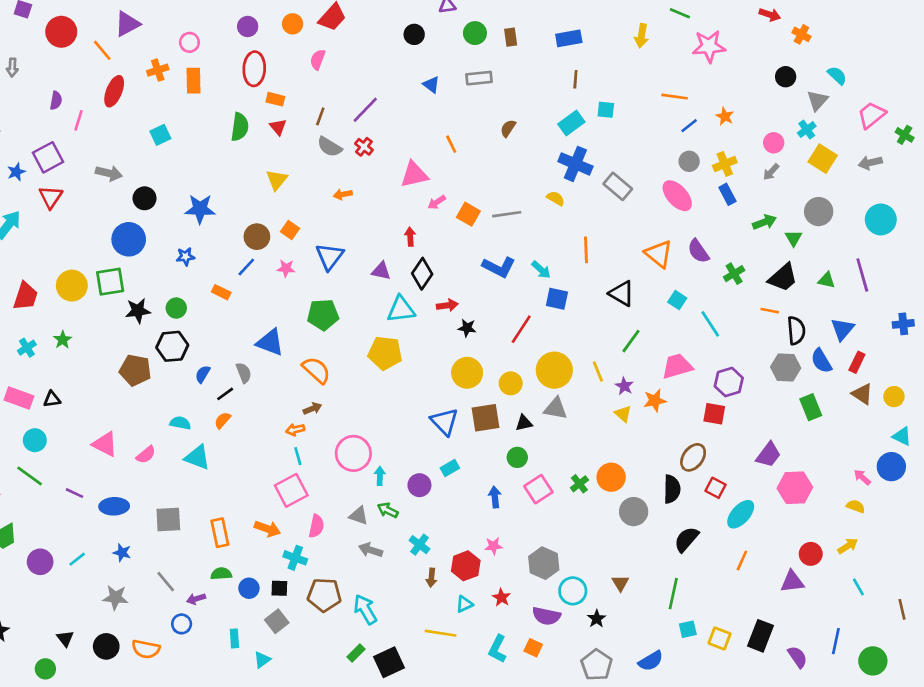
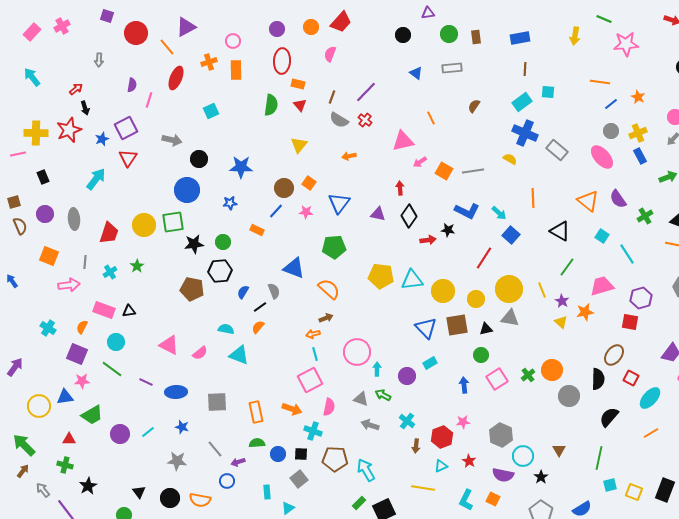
blue square: (557, 299) -> (511, 235), turned 30
cyan triangle: (401, 309) -> (412, 280), moved
black star: (467, 328) -> (448, 230), moved
orange line: (742, 560) -> (651, 433), turned 35

